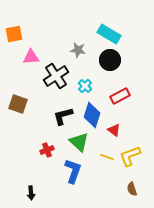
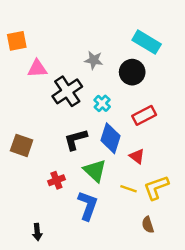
cyan rectangle: (109, 34) -> (147, 42), moved
brown square: (18, 104) -> (22, 145), moved
brown semicircle: (132, 189) -> (148, 225), moved

